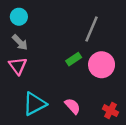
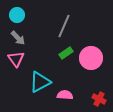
gray line: (91, 29) -> (64, 26), moved
cyan triangle: (35, 104) -> (40, 82), moved
pink semicircle: (72, 106) -> (65, 95), turned -42

